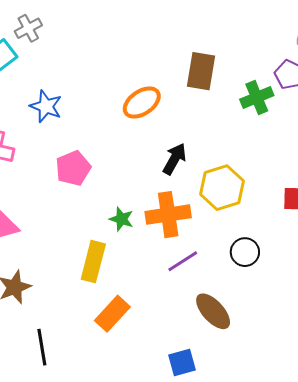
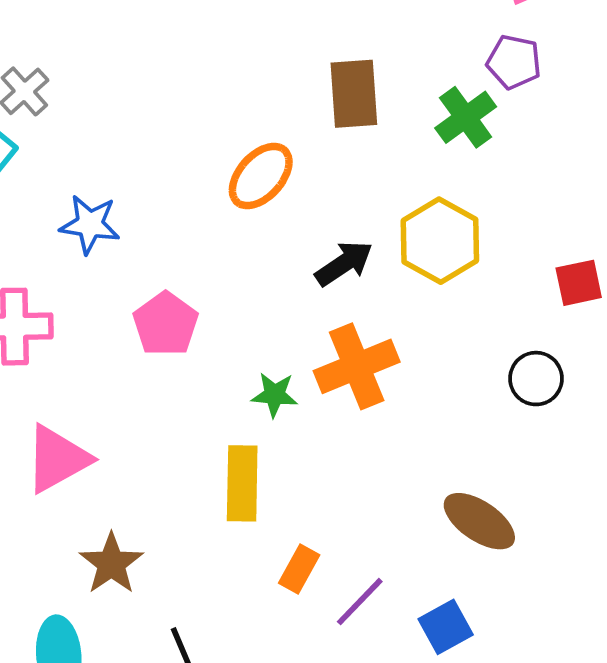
black arrow: (175, 159) -> (344, 263), turned 40
yellow hexagon: (222, 188) -> (440, 241), moved
black circle: (245, 252) -> (536, 379), moved
purple line: (183, 261) -> (360, 602), moved
orange rectangle: (112, 314) -> (299, 569), size x0.7

